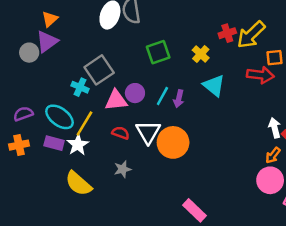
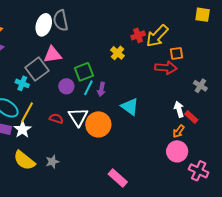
green square: (158, 52) -> (84, 72), moved
cyan triangle: (214, 85) -> (130, 107), moved
pink triangle: (116, 100) -> (53, 55), moved
gray star: (123, 169) -> (52, 162), moved

